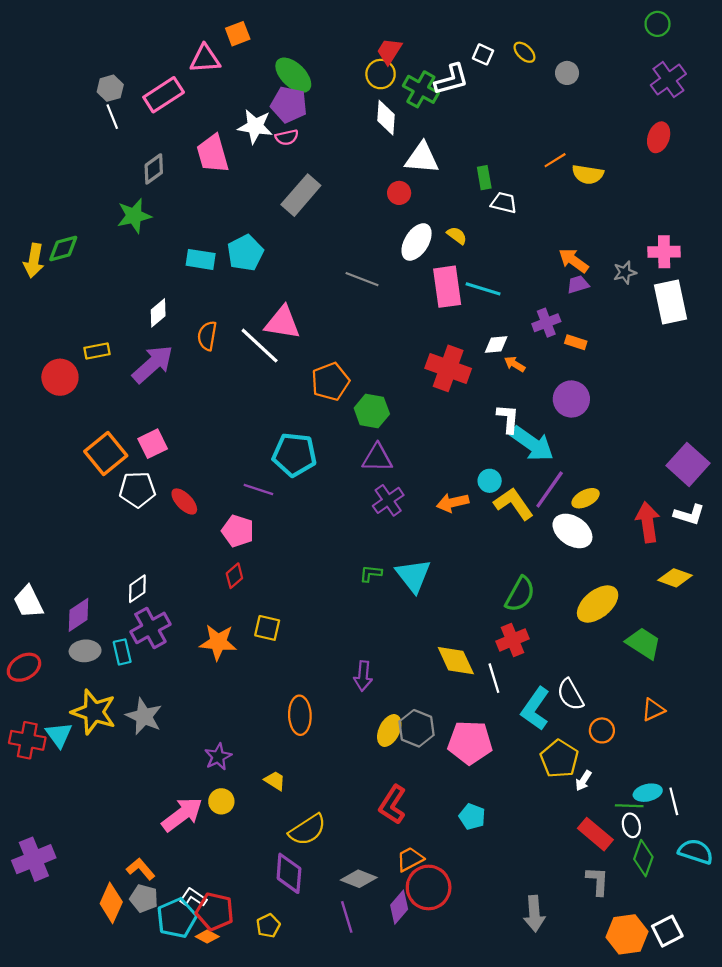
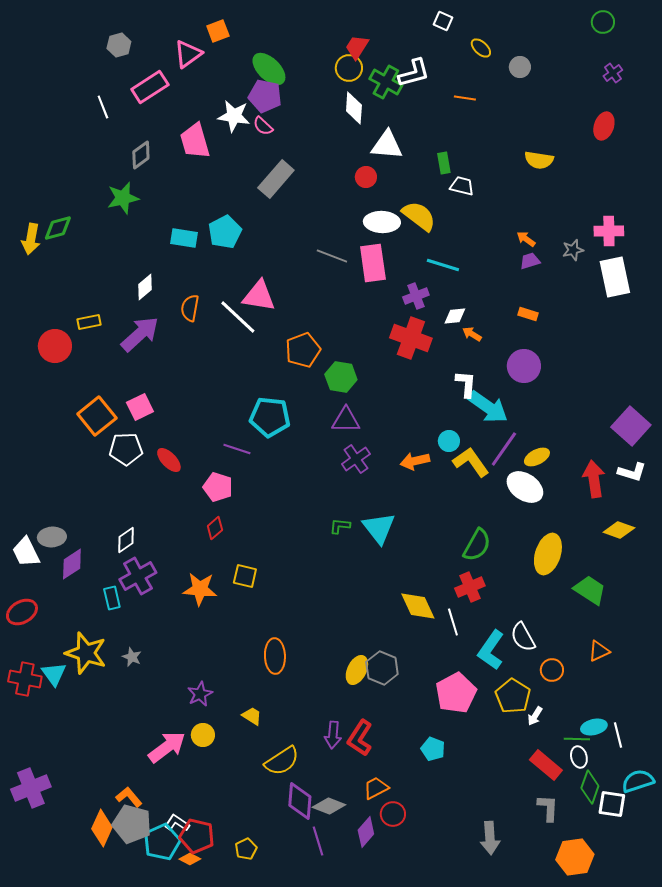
white square: (483, 54) -> (443, 21), moved
pink triangle: (205, 59) -> (188, 54), turned -32
purple cross: (668, 80) -> (613, 73), size x0.6
gray hexagon: (110, 88) -> (119, 45), moved
pink semicircle: (287, 137) -> (263, 126), turned 55
orange line: (555, 160) -> (465, 98), moved, turned 40
yellow semicircle: (457, 235) -> (419, 216), size x1.8
white ellipse: (417, 242) -> (382, 222), turned 60
orange arrow: (574, 261) -> (526, 239), size x0.7
pink rectangle: (447, 287) -> (373, 263), moved
purple cross: (546, 323) -> (416, 296), moved
yellow ellipse: (598, 604) -> (548, 554), turned -33
gray ellipse: (85, 651) -> (52, 537), moved
purple arrow: (363, 676) -> (333, 735), moved
gray star: (144, 716) -> (132, 657), size x0.6
pink pentagon: (470, 742) -> (456, 693), moved, turned -30
cyan semicircle: (696, 852) -> (638, 781), turned -36
purple diamond: (289, 873) -> (300, 801), moved
red circle: (429, 887) -> (393, 814), size x0.6
gray pentagon: (144, 898) -> (132, 824), size x1.5
white square: (667, 931) -> (612, 804), moved, turned 36

